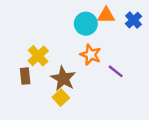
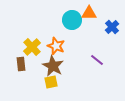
blue cross: (134, 20) -> (112, 27), moved
orange star: (91, 55) -> (56, 46), moved
yellow square: (61, 98) -> (51, 82), turned 32

